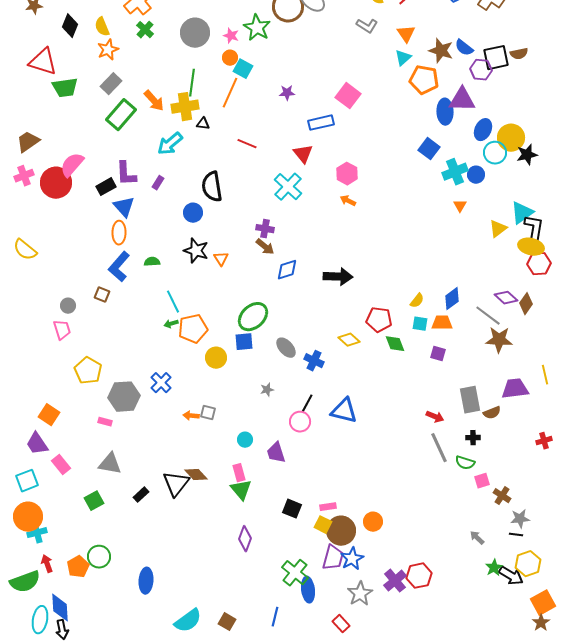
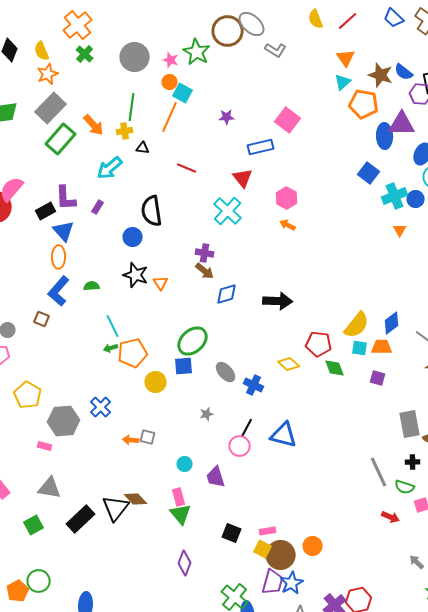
gray L-shape: (367, 26) -> (276, 50), moved
gray rectangle: (111, 84) -> (51, 108), size x1.4
yellow cross: (185, 107) -> (125, 131), size x0.6
yellow semicircle: (417, 301) -> (357, 325), size x1.8
red arrow: (435, 417) -> (391, 517), moved
black rectangle: (141, 495) -> (81, 519), size x1.8

